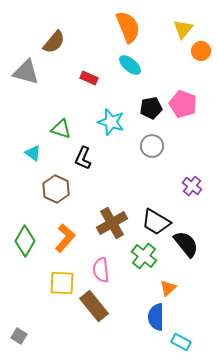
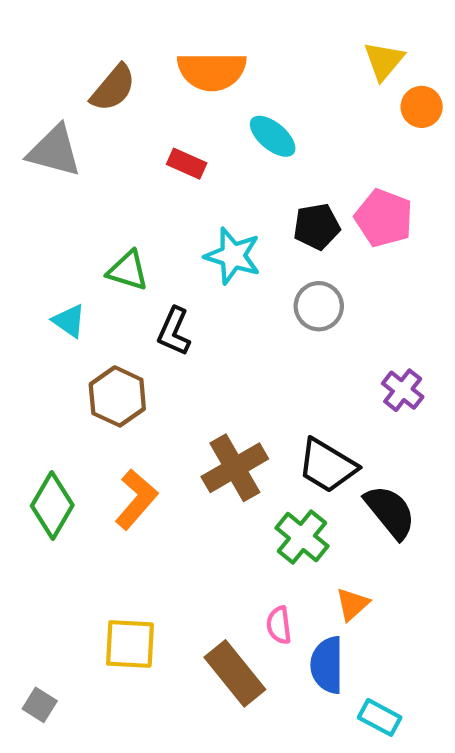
orange semicircle: (128, 27) -> (212, 71), moved, turned 112
pink semicircle: (101, 270) -> (279, 625), moved, size x0.7
yellow square: (62, 283) -> (130, 644), moved
brown rectangle: (94, 306) -> (235, 673), moved

